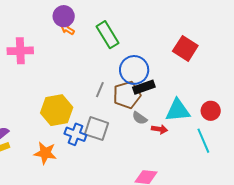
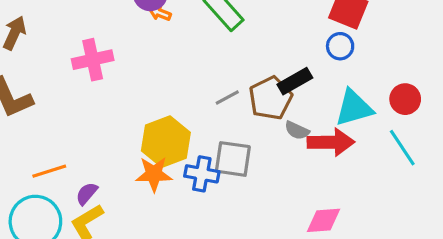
blue circle: (134, 70) -> (340, 46), moved, size x0.6
gray line: (100, 90) -> (227, 97), turned 49
red arrow: (159, 129) -> (331, 142), size x1.8
orange star: (45, 153) -> (154, 174), moved

